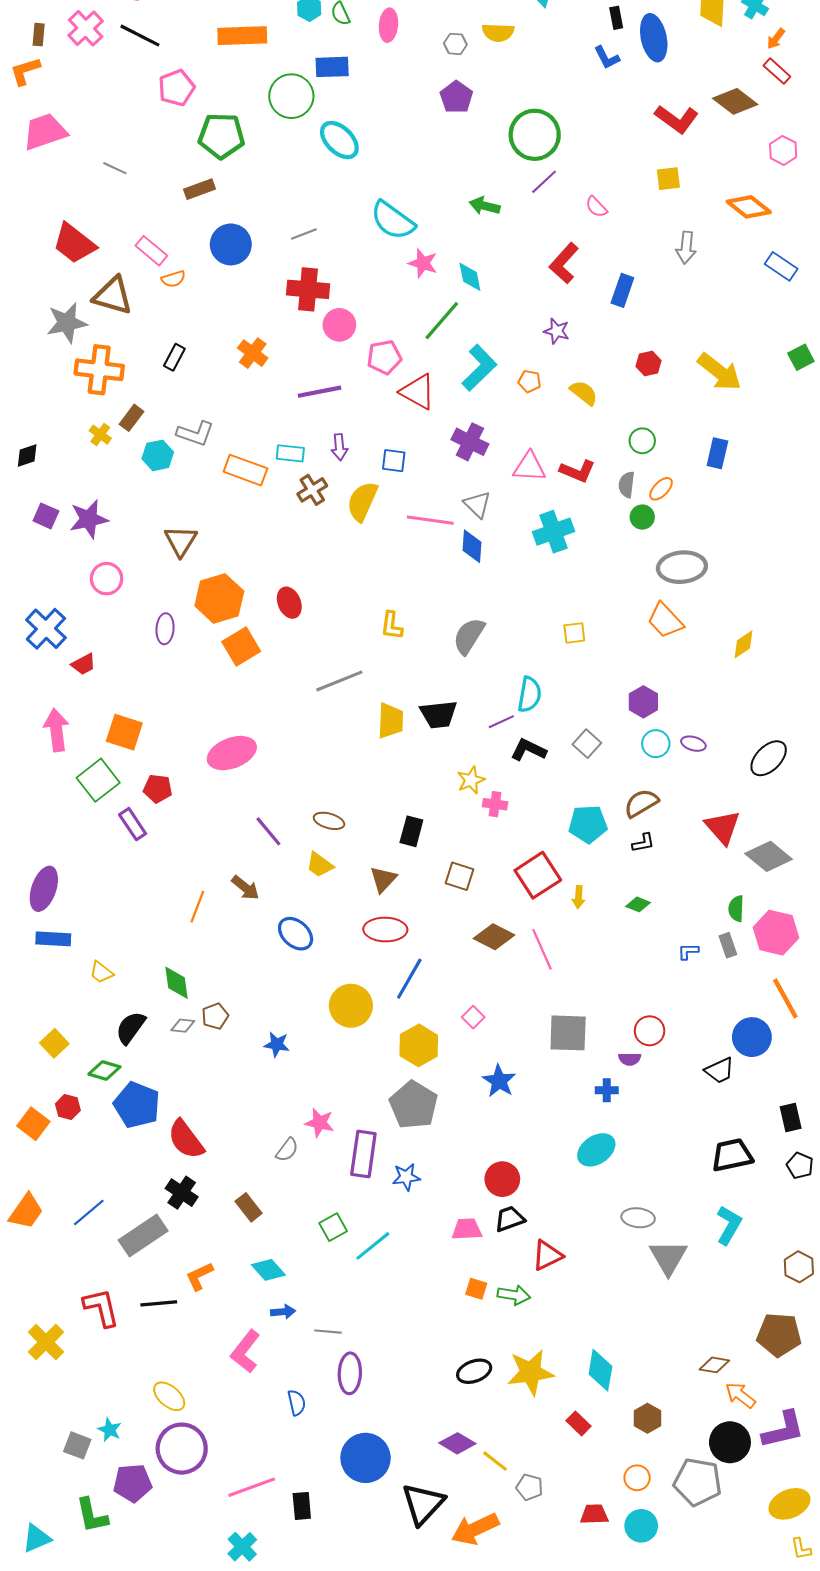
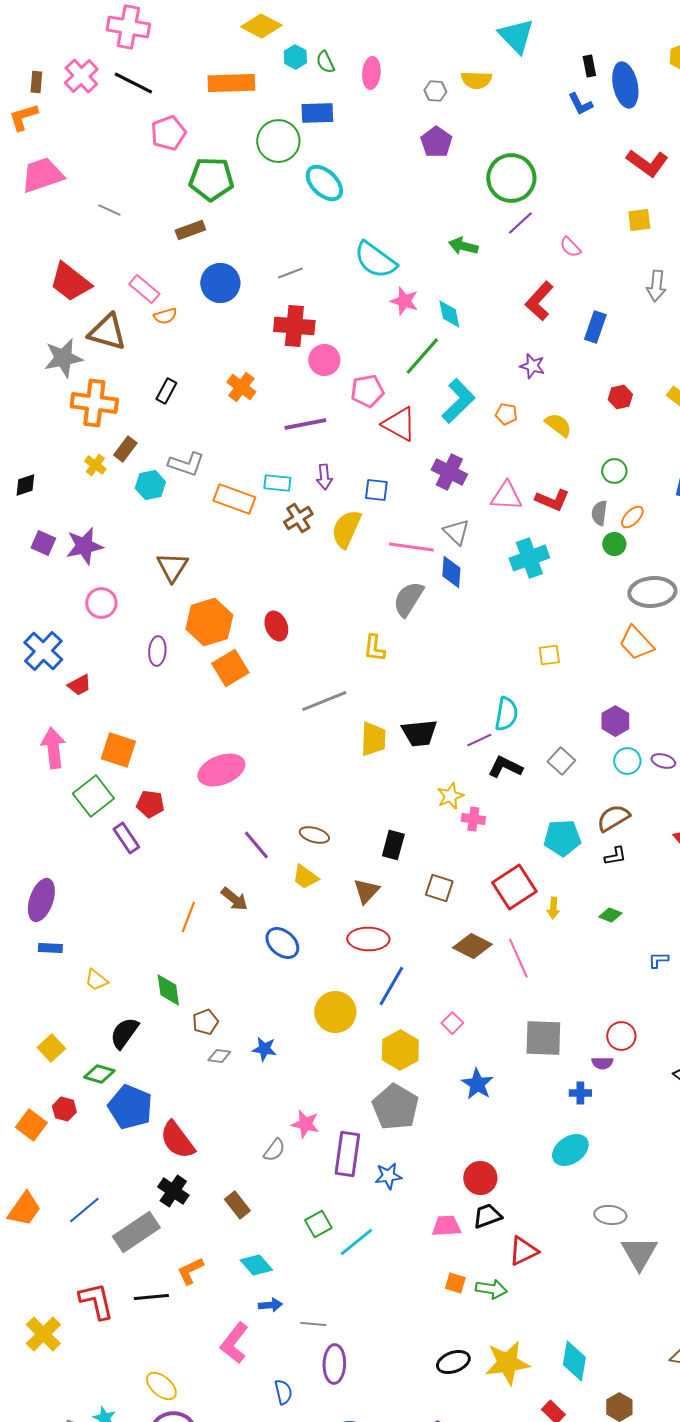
gray semicircle: (469, 636) -> (408, 599), moved
blue rectangle: (53, 939) -> (50, 948), size x0.7
gray diamond: (183, 1026) -> (219, 1056), moved

